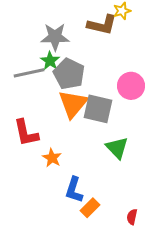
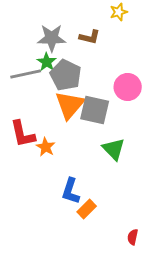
brown L-shape: (102, 25) -> (90, 37), moved, size x0.7
orange star: (52, 158) -> (46, 147), moved
red semicircle: (132, 217) -> (133, 237), moved

